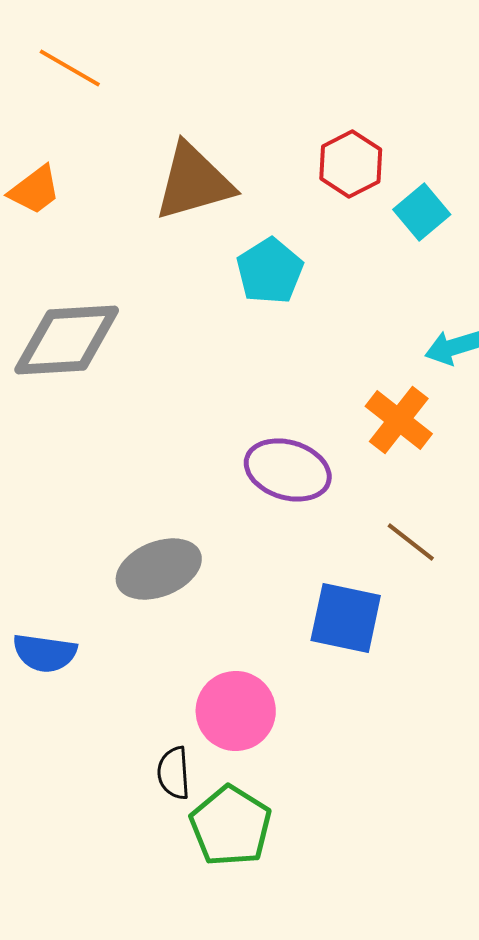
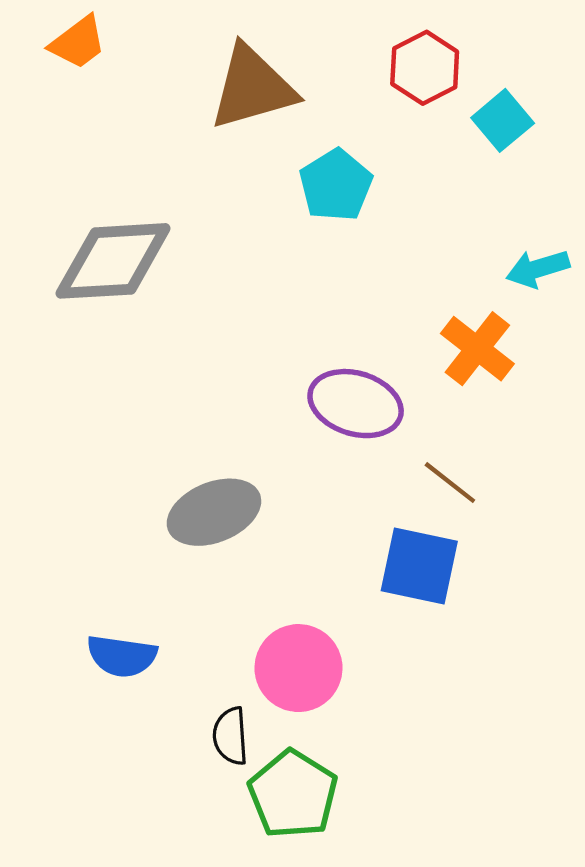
orange trapezoid: (35, 190) -> (78, 43), moved
brown line: (411, 542) -> (450, 483), moved
blue semicircle: (45, 653) -> (122, 656), moved

